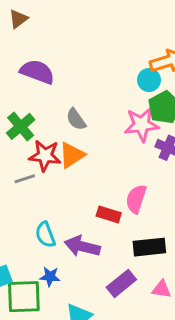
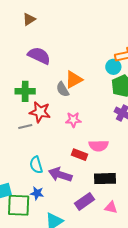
pink star: (142, 124) -> (73, 120), moved, size x0.7
green cross: (21, 126) -> (25, 91), turned 36
orange triangle: (72, 155) -> (74, 80), moved
pink semicircle: (136, 199) -> (99, 146), turned -114

